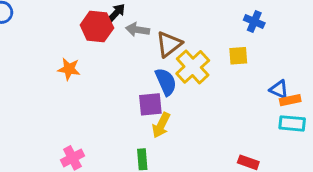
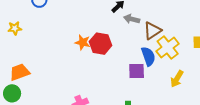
red hexagon: (97, 27) -> (101, 44), moved
yellow arrow: (161, 125) -> (177, 79), moved

